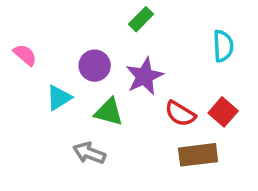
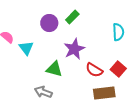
purple circle: (95, 66) -> (49, 23), moved
cyan triangle: (59, 98) -> (26, 48), moved, turned -35

